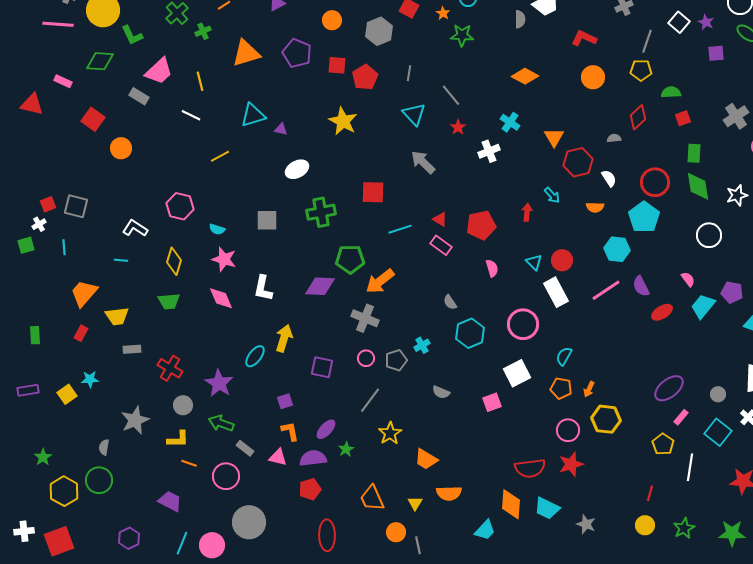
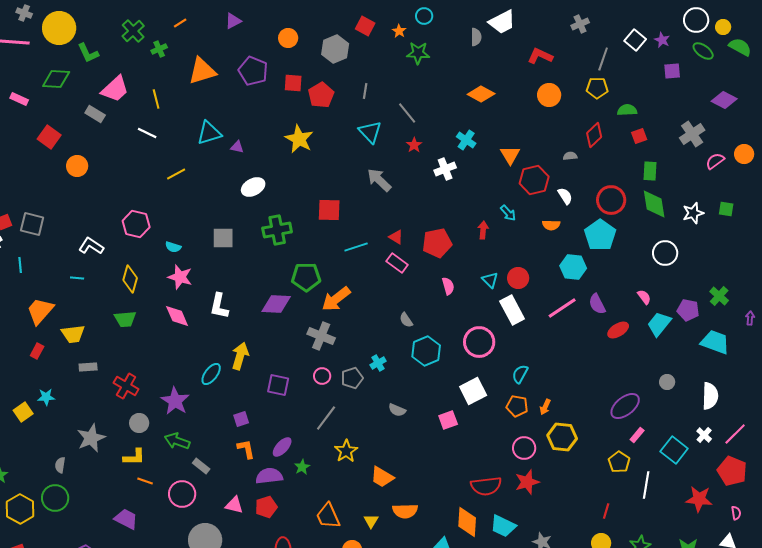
gray circle: (718, 394) -> (667, 382), moved
pink triangle: (278, 457) -> (234, 505), moved

